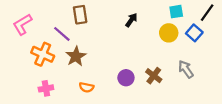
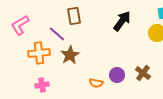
black arrow: (131, 20) -> (122, 21), size x1.5
orange cross: (43, 54) -> (39, 53), turned -30
orange semicircle: (86, 87) -> (96, 83), moved

